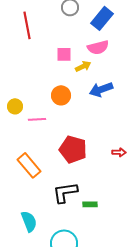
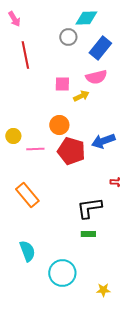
blue arrow: (101, 89) -> (103, 141), moved
red pentagon: (73, 149) -> (71, 151), moved
black L-shape: (65, 192) -> (89, 208), moved

